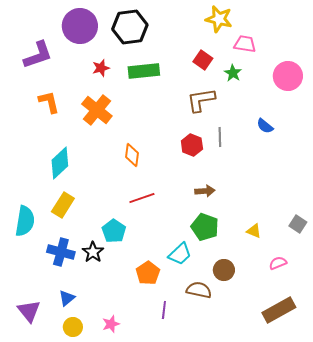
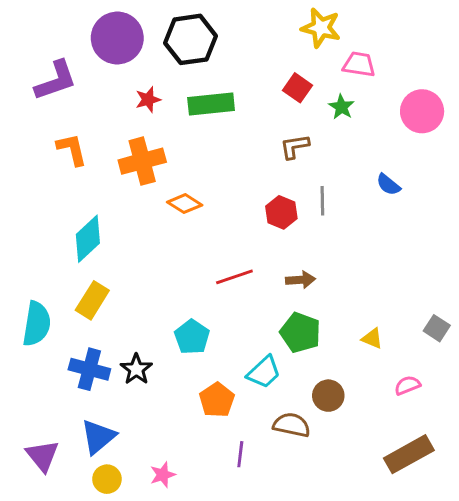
brown L-shape: (201, 100) -> (295, 146), size x0.7
orange cross: (97, 110) -> (142, 161), turned 36
orange diamond: (132, 155) -> (185, 204), moved, turned -65
red line: (142, 198) -> (234, 277), moved
cyan pentagon: (114, 231) -> (192, 337), moved
blue triangle: (67, 298) -> (98, 437), size x1.5

